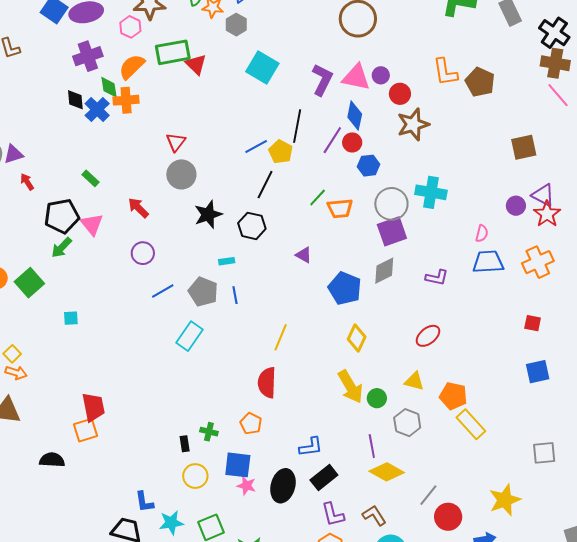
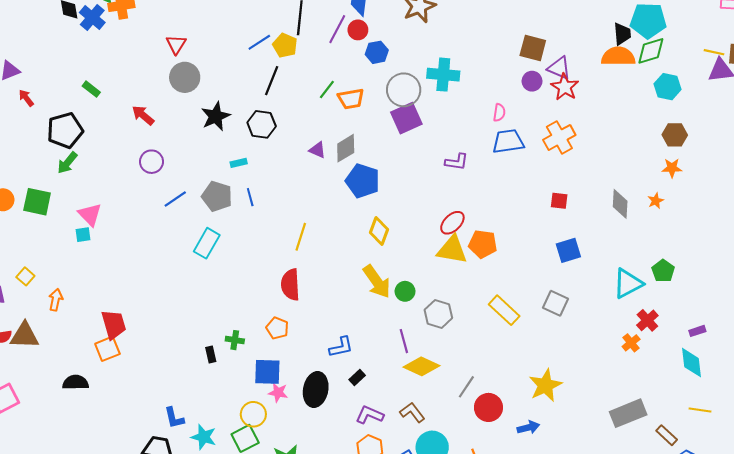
brown square: (524, 147) -> (533, 48), moved, turned 32
pink triangle: (92, 224) -> (90, 214), moved
gray diamond: (384, 271) -> (346, 148), moved
green square: (29, 283) -> (37, 202), turned -32
orange arrow: (16, 373) -> (56, 300), moved, turned -90
yellow triangle: (414, 381) -> (452, 250), moved, size x1.5
orange pentagon: (453, 396) -> (483, 244), moved
gray square: (544, 453) -> (556, 303), moved, turned 35
yellow circle: (195, 476) -> (253, 414), moved
black rectangle: (324, 477) -> (357, 378), size x0.6
purple L-shape: (333, 514) -> (370, 415), turned 132
cyan star: (171, 523) -> (204, 437), turned 30

